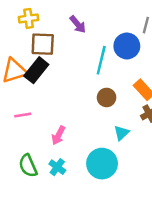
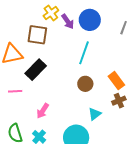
yellow cross: (29, 18) -> (51, 13), moved, turned -35
blue circle: (127, 46) -> (90, 20), moved
black rectangle: (36, 70) -> (36, 70), moved

